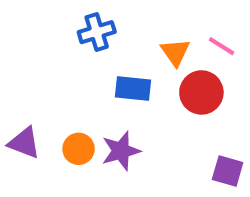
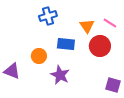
orange circle: (79, 149) -> (39, 56), moved
purple star: (121, 151) -> (60, 75), turned -30

